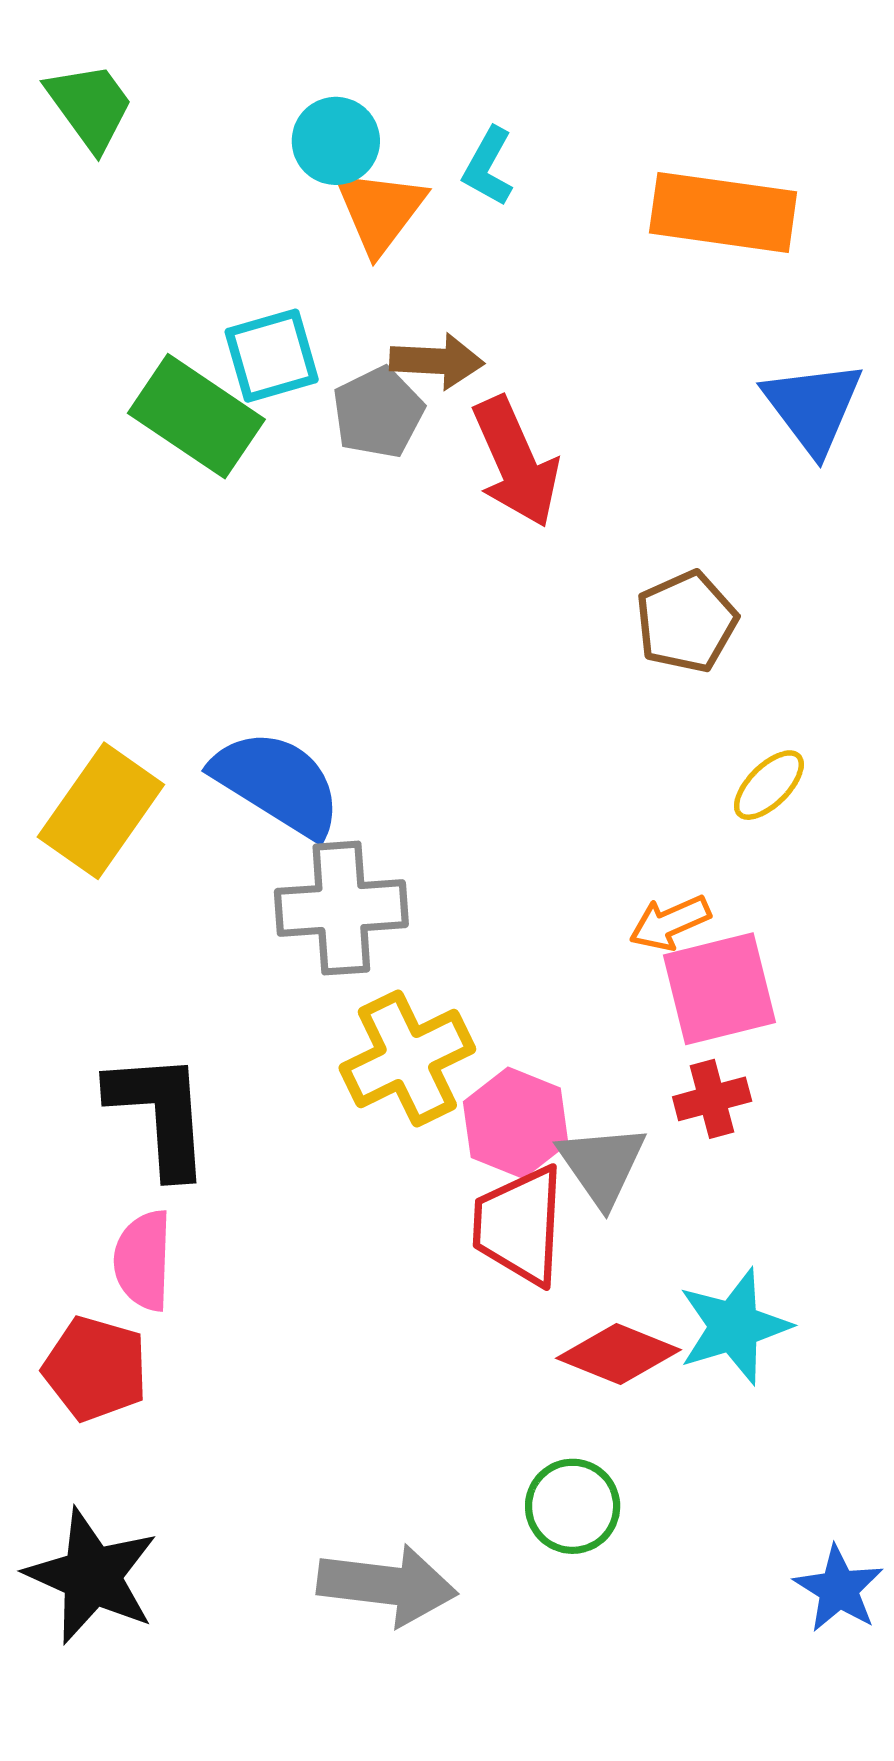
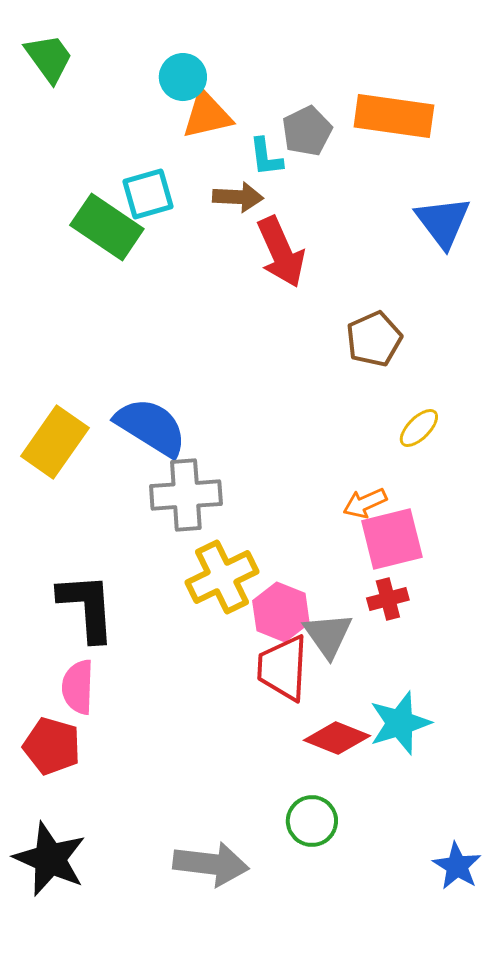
cyan L-shape: (488, 167) -> (266, 157), moved, turned -36
orange triangle: (380, 211) -> (207, 115), turned 40
gray pentagon: (378, 413) -> (307, 131), moved

